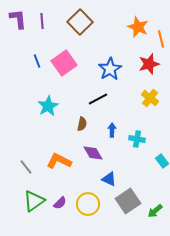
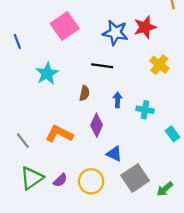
blue line: (37, 61) -> (17, 41), moved
red star: (149, 64) -> (145, 27), moved
blue star: (110, 69) -> (115, 33), turned -30
black line: (98, 99) -> (102, 66), turned 36
purple diamond: (93, 153) -> (97, 125), turned 55

